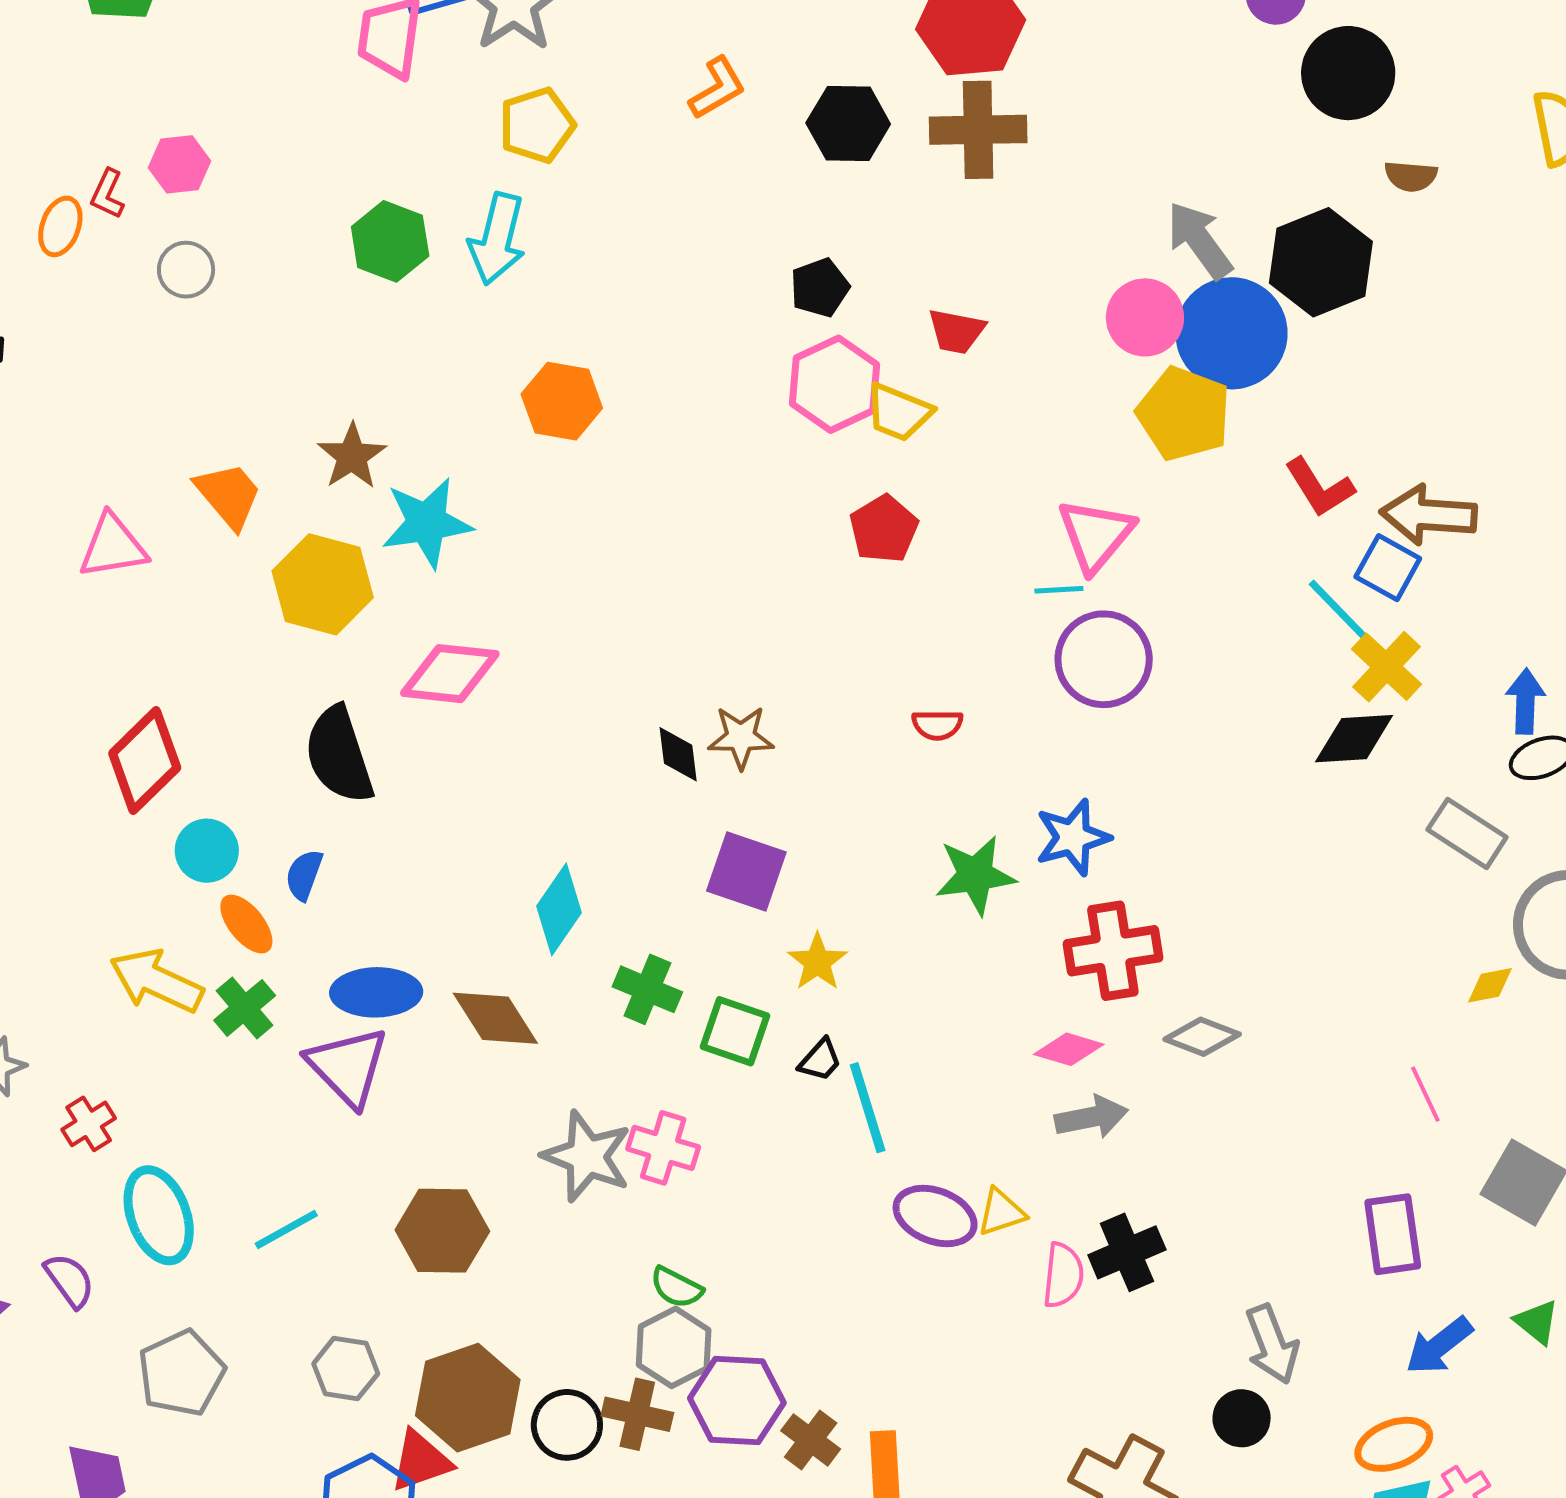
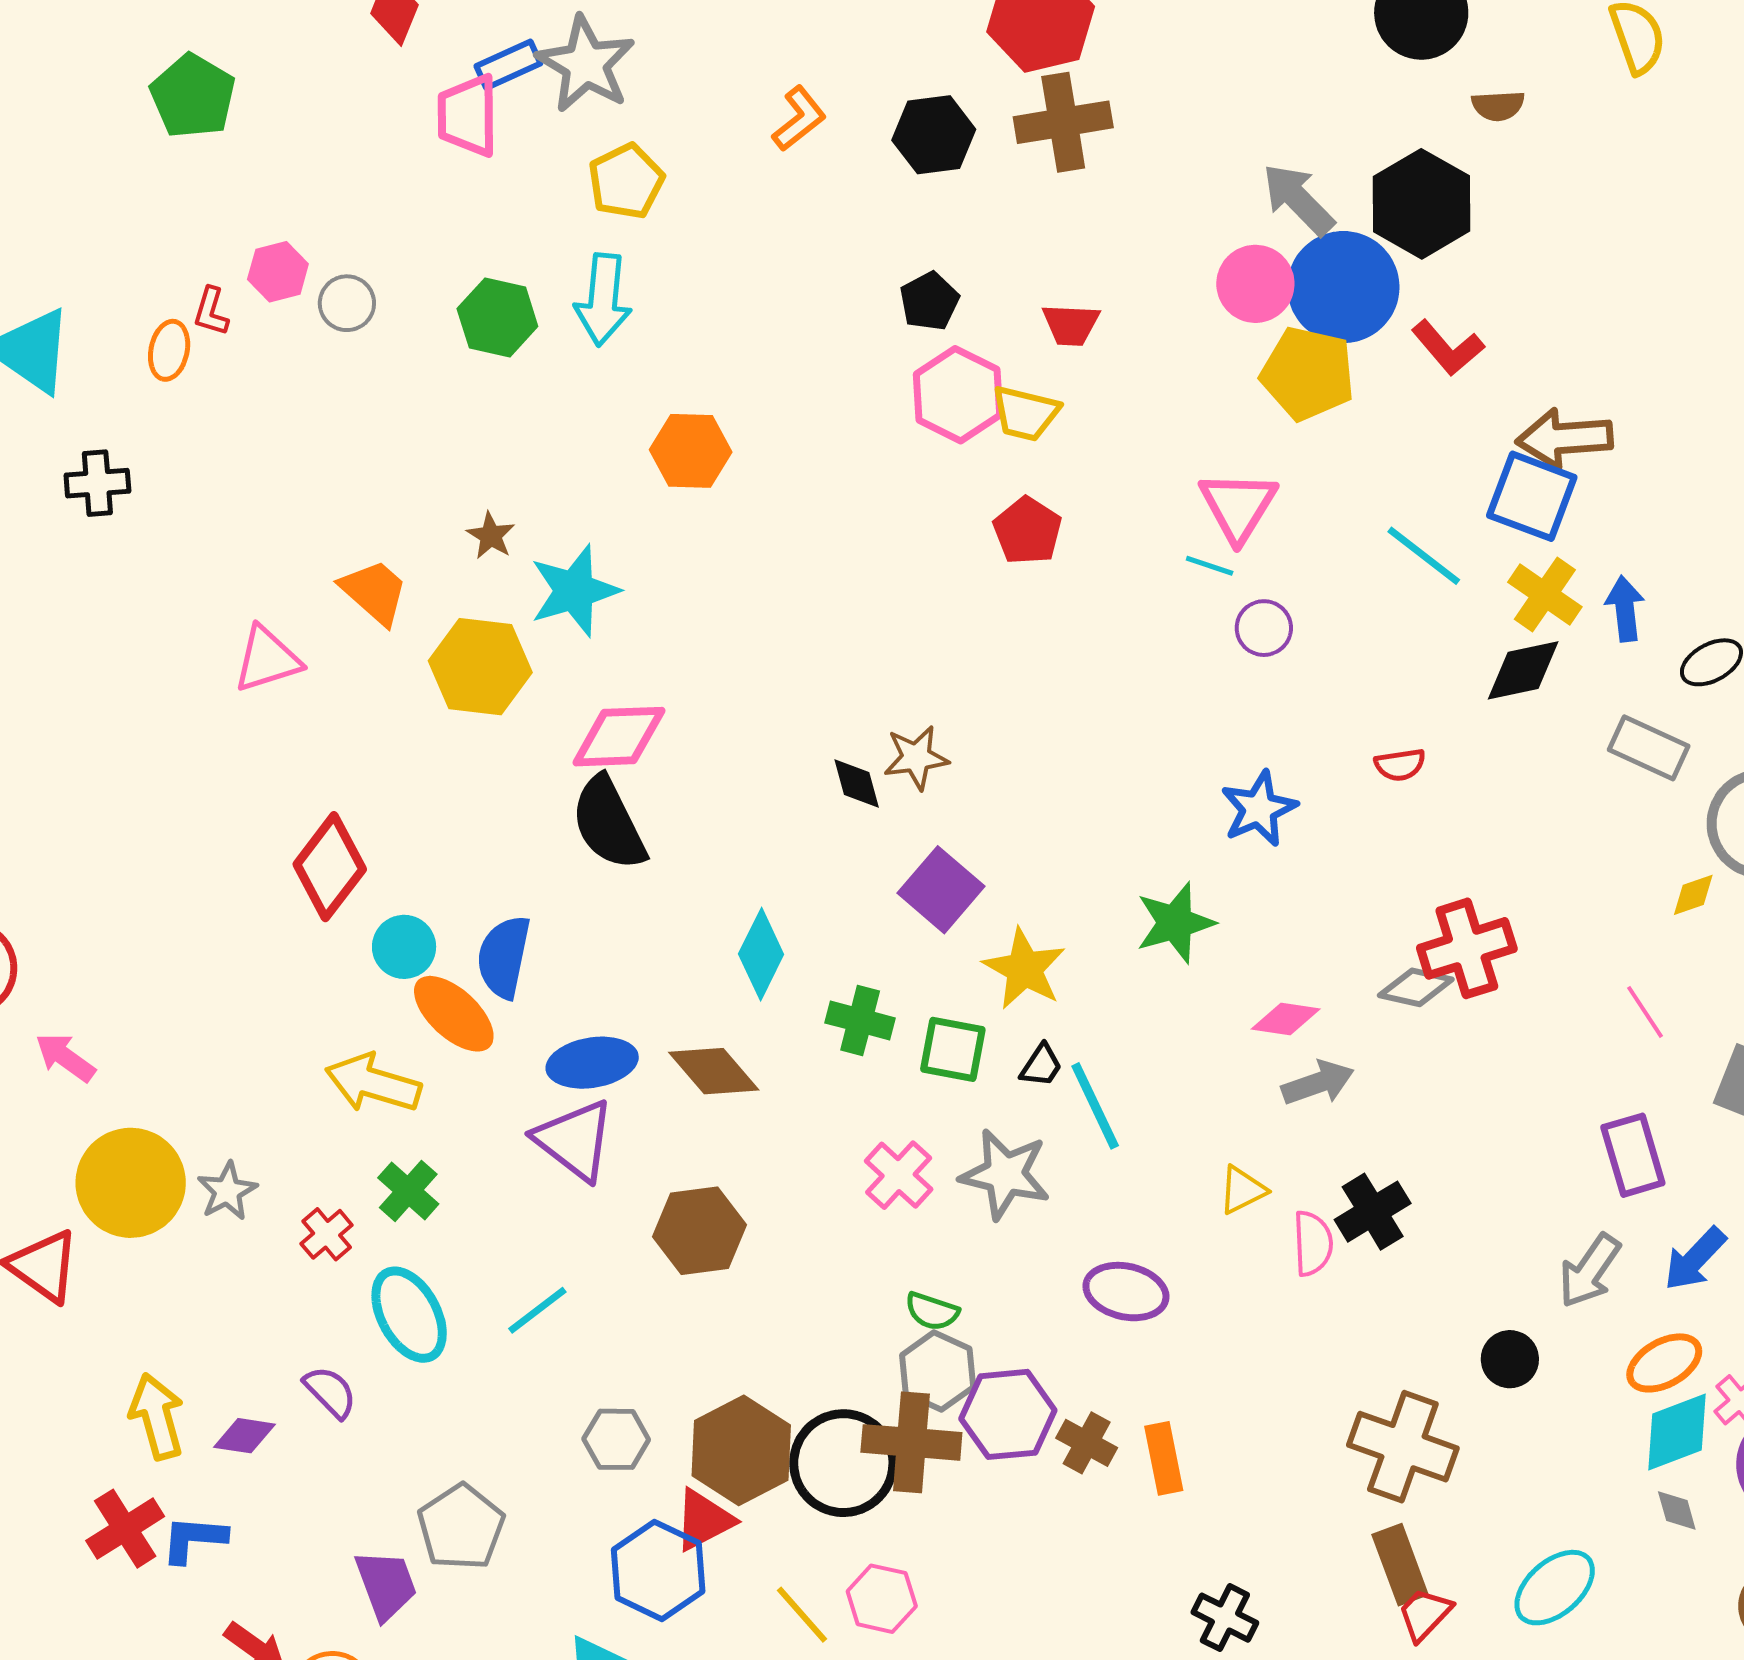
gray circle: (186, 270) -> (347, 303), moved
brown star: (352, 456) -> (491, 536), size x0.7
red L-shape: (1319, 487) -> (1448, 348), moved
blue square: (1388, 568) -> (1532, 496), size x1.4
cyan line: (1059, 590) -> (1210, 566), turned 30
cyan line: (1341, 613) -> (1424, 556), moved
purple circle: (1104, 659) -> (1264, 628), size x0.6
blue arrow: (1525, 701) -> (1625, 609), moved
red semicircle: (937, 725) -> (1400, 765), moved
black semicircle: (339, 755) -> (609, 823), moved
purple square: (746, 872) -> (941, 890), turned 30
blue semicircle: (304, 875) -> (504, 957), size x1.6
green star: (975, 875) -> (1175, 923), moved
orange ellipse: (246, 924) -> (454, 1014), size x1.4
red cross: (1113, 951) -> (1467, 948), moved
yellow star: (817, 962) -> (1024, 969), size x1.4
green cross: (245, 1008) -> (408, 1191), moved
pink cross: (663, 1148) -> (899, 1175), turned 34
gray star: (587, 1156) -> (1005, 1174), moved
purple ellipse: (935, 1216) -> (1126, 1292), moved
brown hexagon: (442, 1231) -> (700, 1231), moved
gray arrow: (1272, 1344) -> (1590, 1271), moved, turned 64
gray pentagon: (181, 1373) -> (461, 1527), moved
brown cross: (637, 1414) -> (911, 1442), size x1.4
black circle: (567, 1425) -> (843, 1463), size x1.5

